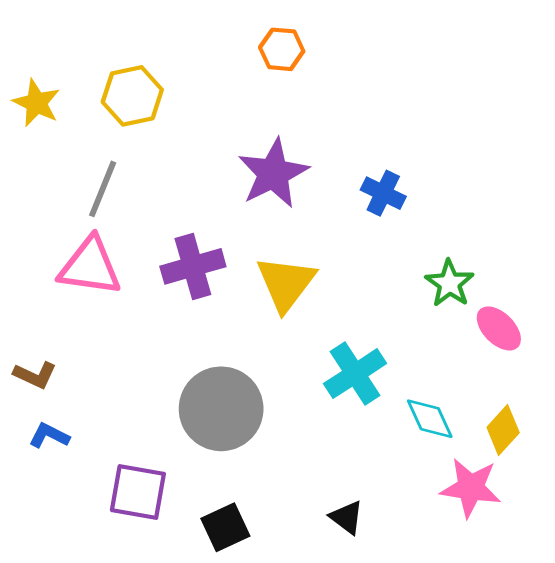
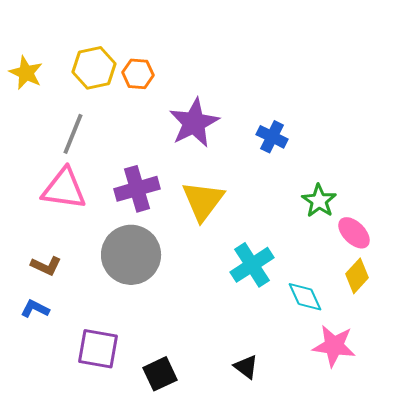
orange hexagon: (282, 49) -> (138, 74), moved
brown L-shape: (35, 375) -> (46, 266), moved
gray circle: (221, 409) -> (131, 255), moved
yellow diamond: (503, 430) -> (357, 276), moved

